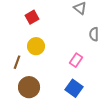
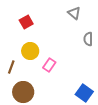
pink rectangle: (76, 60) -> (49, 65), moved
blue square: (74, 88) -> (84, 93), moved

